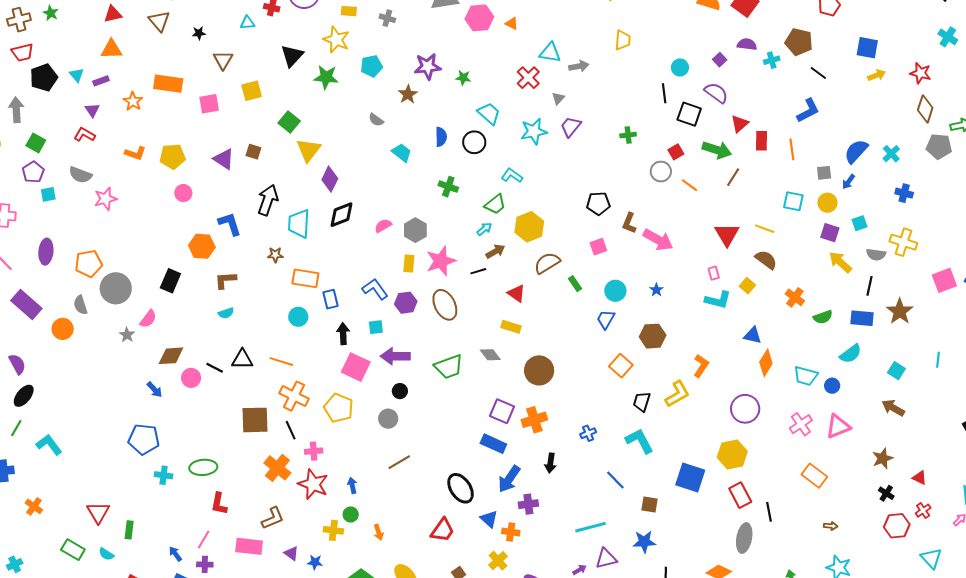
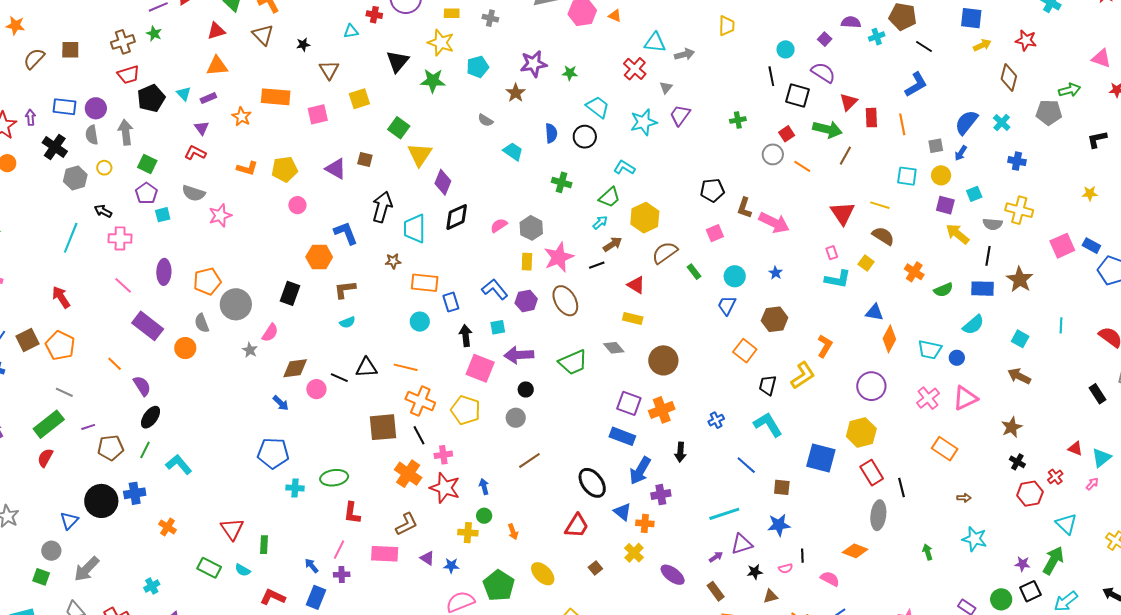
brown diamond: (925, 109) -> (1009, 77), moved
red triangle: (920, 478) -> (1075, 448), moved

